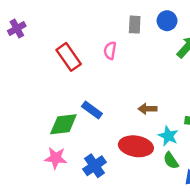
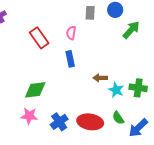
blue rectangle: (92, 110) -> (70, 59), moved, turned 42
cyan star: (168, 136) -> (116, 90), moved
red ellipse: (136, 146) -> (90, 122), moved

